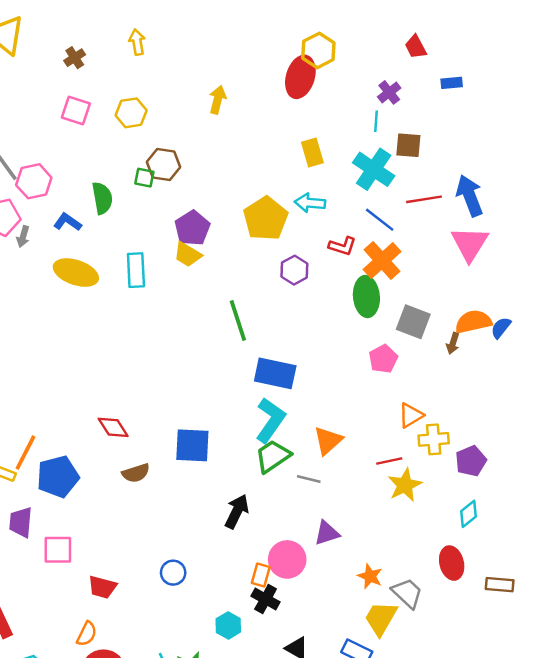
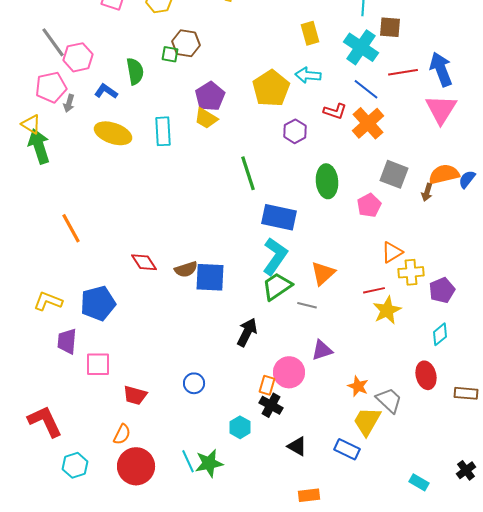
green ellipse: (366, 297) -> (327, 181), moved
orange line: (25, 453) -> (71, 228), moved, turned -56
brown semicircle: (136, 473) -> (186, 269), moved

